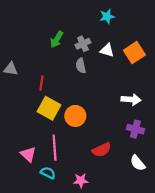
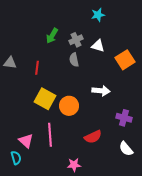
orange square: (134, 53) -> (125, 60), moved
red line: (41, 83) -> (37, 68), moved
white arrow: (131, 100) -> (101, 91), moved
cyan semicircle: (48, 173) -> (16, 158), moved, turned 48

